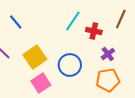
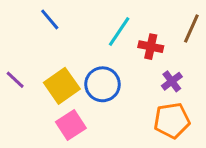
blue line: (16, 22) -> (50, 19), moved
blue circle: (70, 65) -> (103, 84), moved

